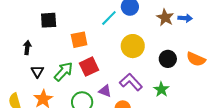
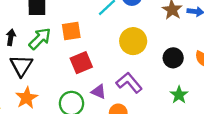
black triangle: (37, 71) -> (21, 66), size x1.5
green arrow: (63, 72) -> (40, 39), moved
green star: (161, 89) -> (179, 95), moved

